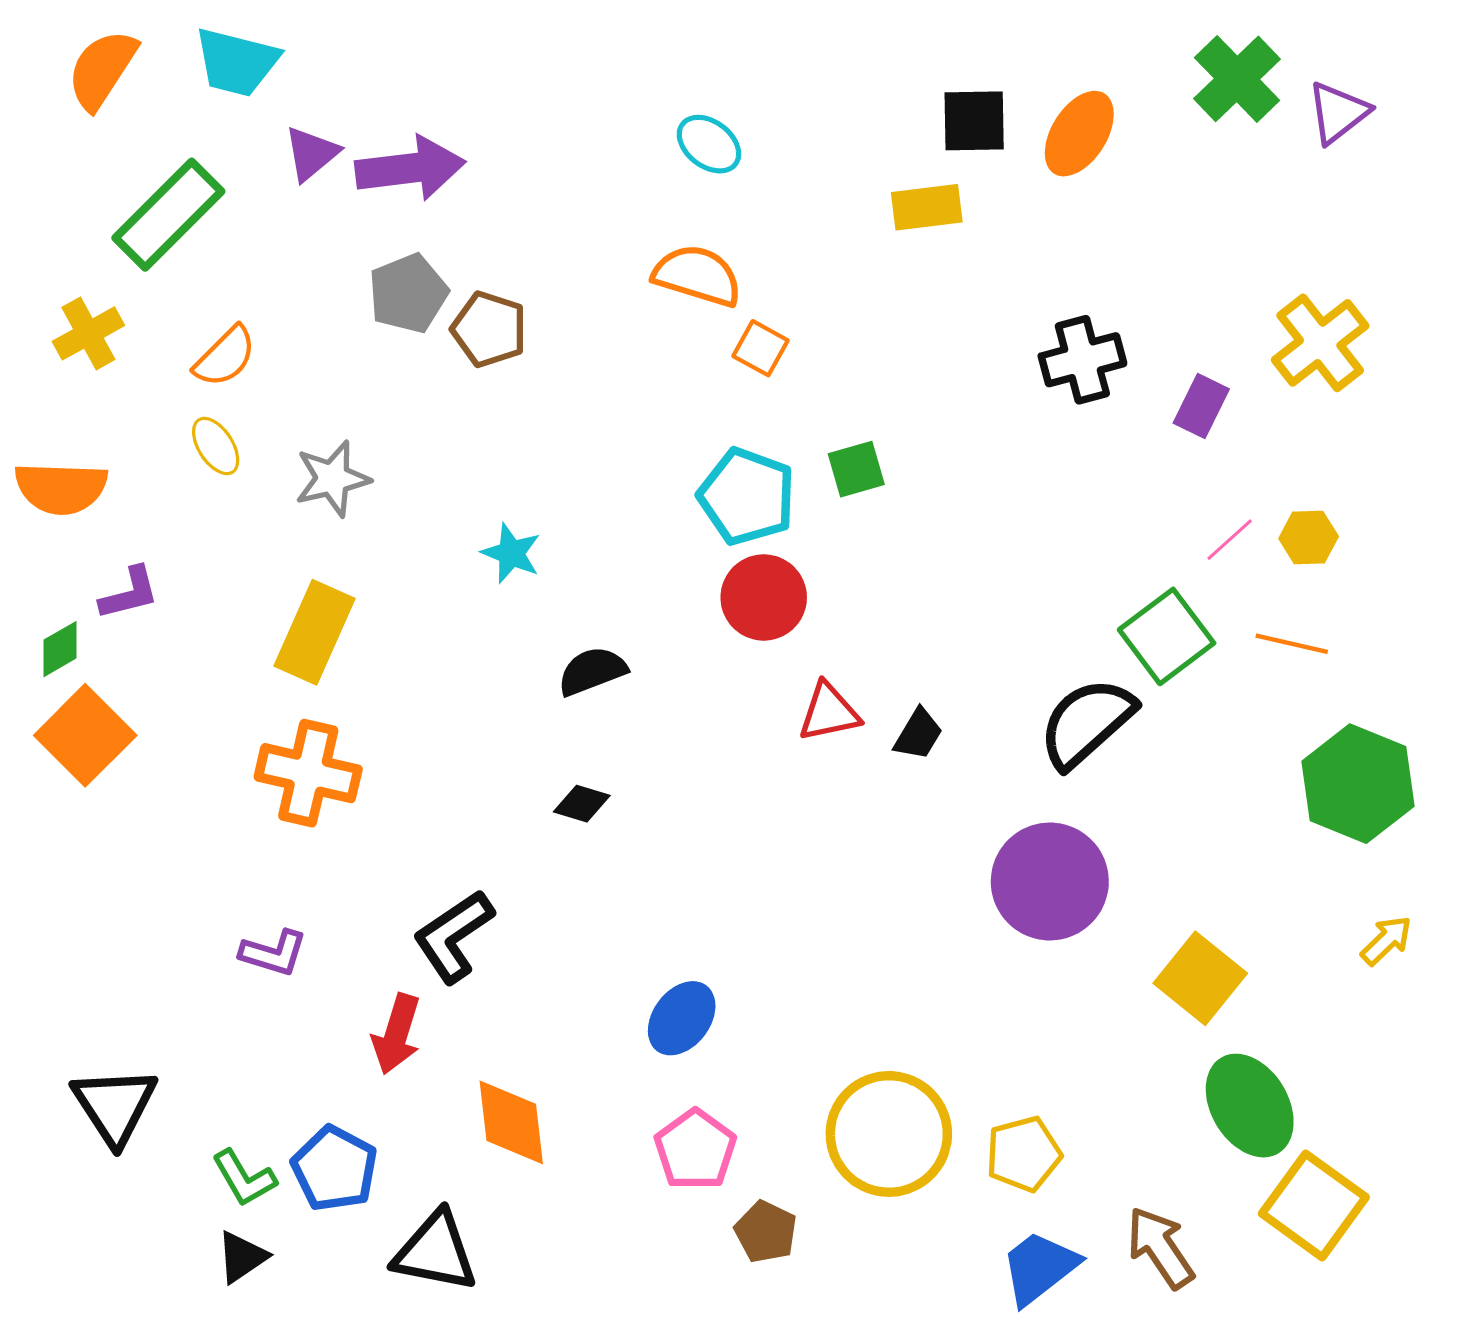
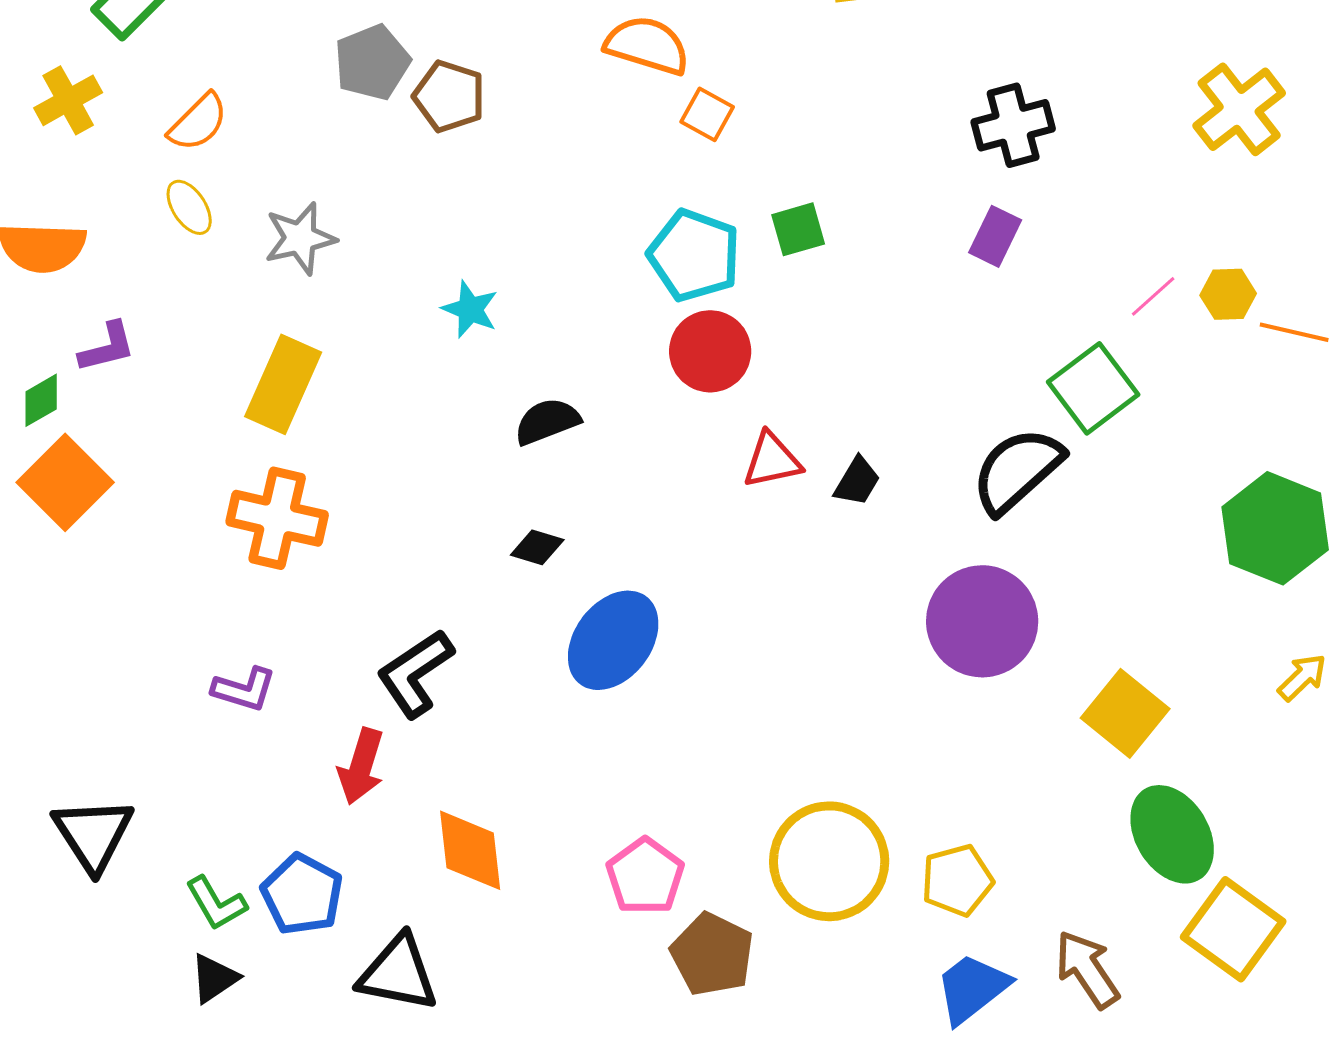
purple rectangle: (1201, 406) -> (995, 236), moved
orange line: (1292, 644) -> (1294, 332), moved
blue ellipse: (682, 1018) -> (613, 640), moved, size x1.4
brown pentagon: (766, 1232) -> (712, 954), size x1.4

